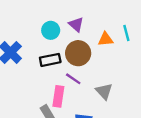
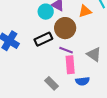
cyan circle: (51, 30) -> (46, 12), moved
pink rectangle: (58, 96) -> (70, 65), moved

